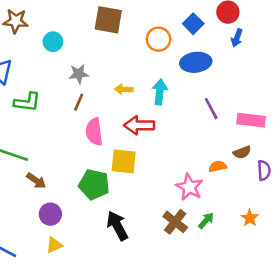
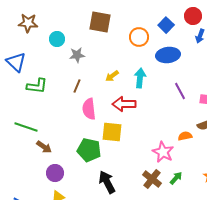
gray star: (79, 74) -> (77, 55), moved
yellow arrow: (124, 89) -> (112, 76), turned -40

